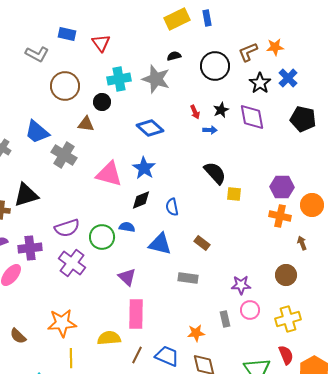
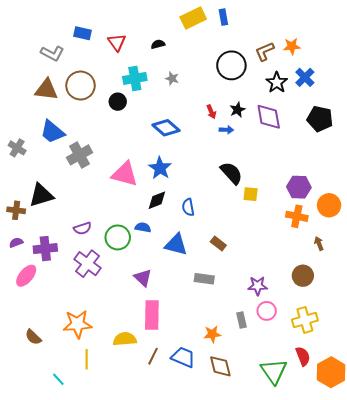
black semicircle: (174, 56) -> (158, 44), moved
gray star: (156, 79) -> (172, 78), size x0.5
brown triangle: (86, 124) -> (46, 90), moved, size x1.4
gray cross: (64, 155) -> (79, 155), turned 30
purple semicircle: (67, 228) -> (83, 228), size x0.7

